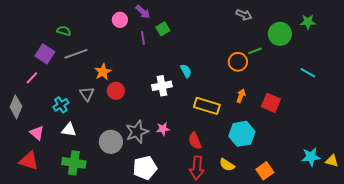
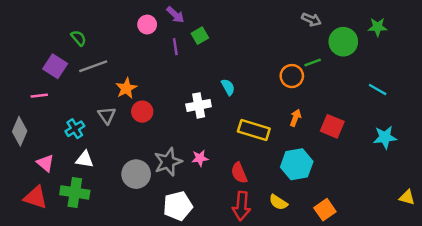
gray arrow: (244, 15) -> (311, 20), moved
green semicircle: (64, 31) -> (78, 38), turned 32
pink line: (32, 78) -> (39, 96), turned 40
cyan star: (311, 157) -> (385, 137), moved
green cross: (74, 163) -> (75, 192), moved

